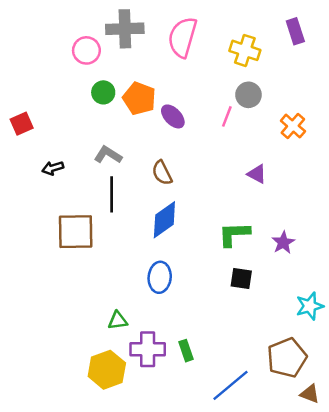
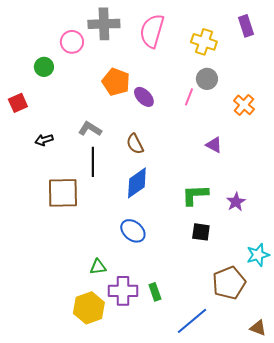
green circle: (103, 92) -> (44, 67), moved
blue ellipse: (160, 277) -> (133, 231), turned -55
brown pentagon: (287, 358) -> (229, 283), moved

